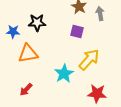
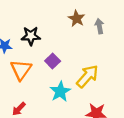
purple square: (77, 32) -> (53, 61), moved, turned 32
orange triangle: (28, 54) -> (21, 70), turned -45

